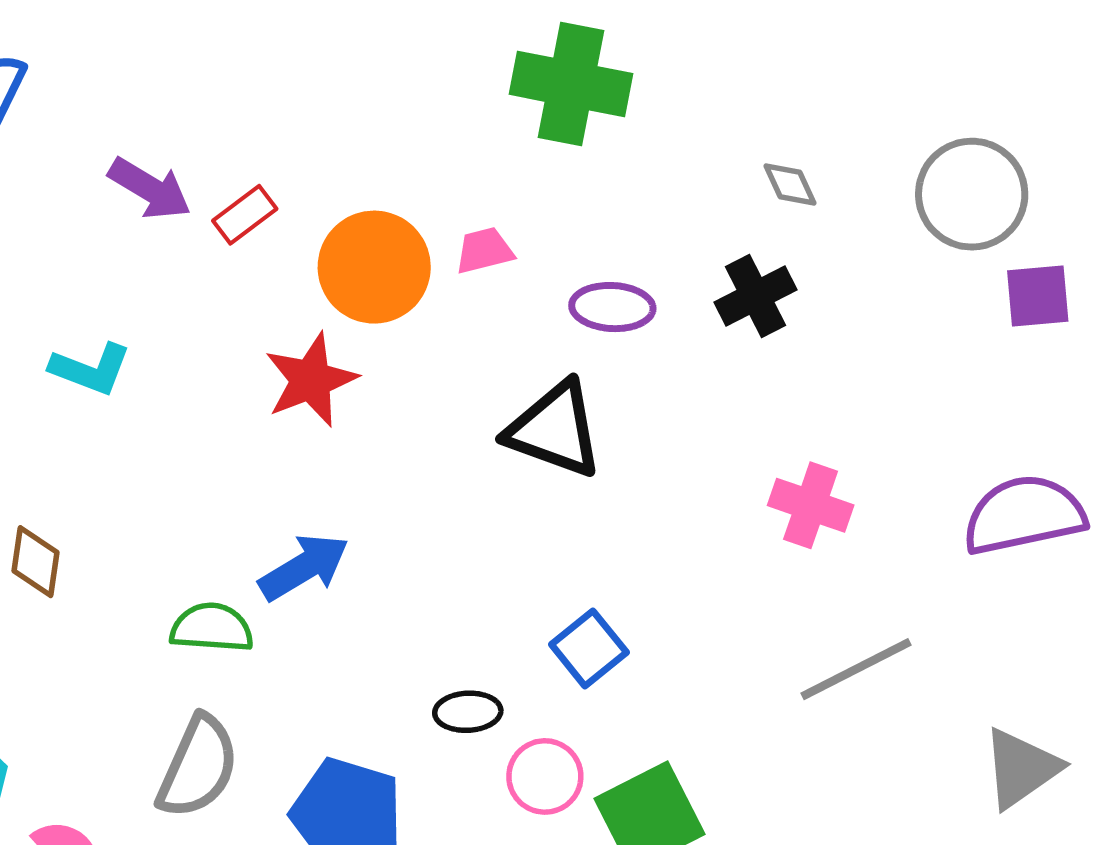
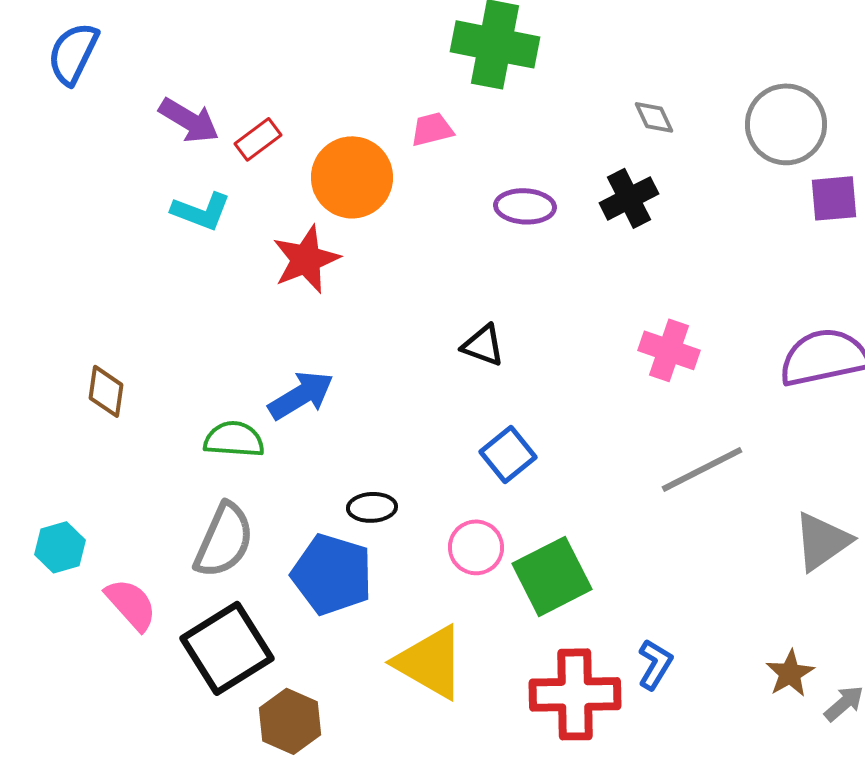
pink trapezoid: (484, 251) -> (432, 129), moved
cyan L-shape: (91, 369) -> (201, 211), moved
black triangle: (555, 430) -> (483, 345), moved, size x0.6
black ellipse: (468, 712) -> (372, 507), moved

